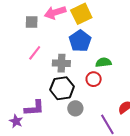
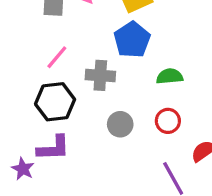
red circle: (94, 79) -> (168, 121), moved
black hexagon: (62, 88) -> (55, 102), moved
gray circle: (75, 108) -> (120, 124), moved

